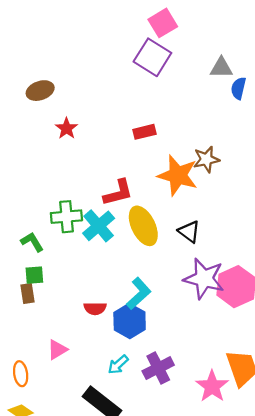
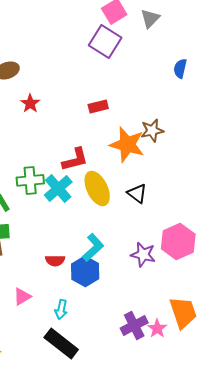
gray triangle: (221, 68) -> (150, 18), moved, turned -45
purple star: (204, 279) -> (143, 254), moved, size x0.7
cyan arrow: (118, 365) -> (61, 309), moved, turned -36
purple cross: (158, 368) -> (134, 325), moved
pink star: (212, 386) -> (157, 328), size x0.7

